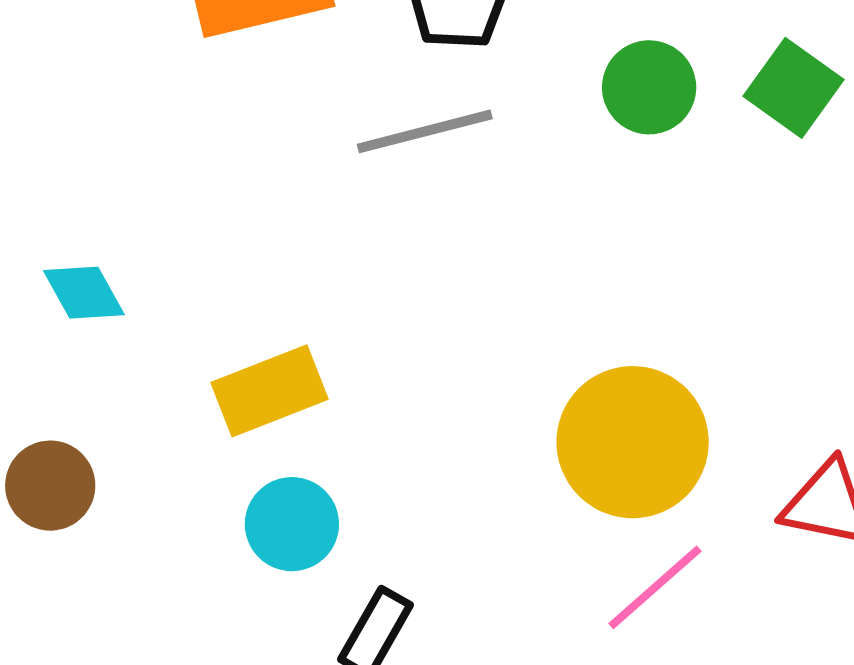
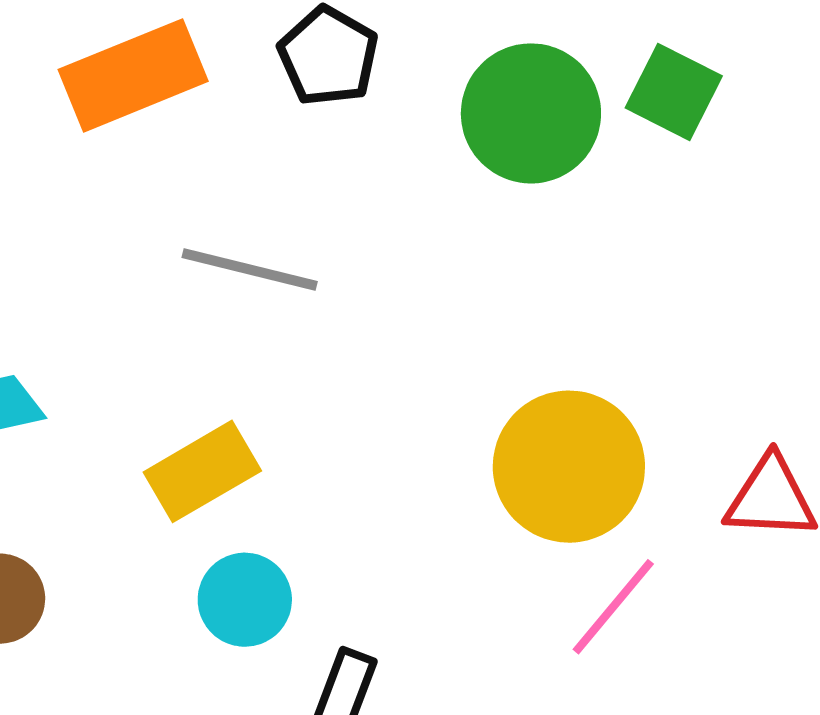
green circle: (649, 87) -> (531, 113), size x1.5
gray line: (425, 131) -> (250, 269), moved, turned 37

